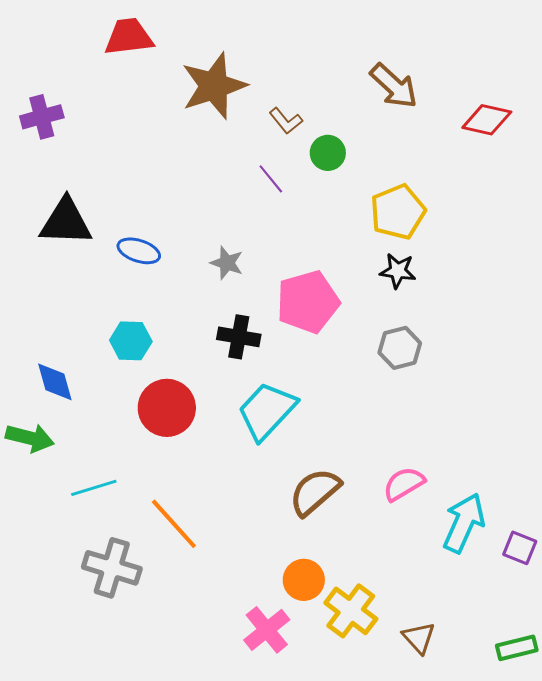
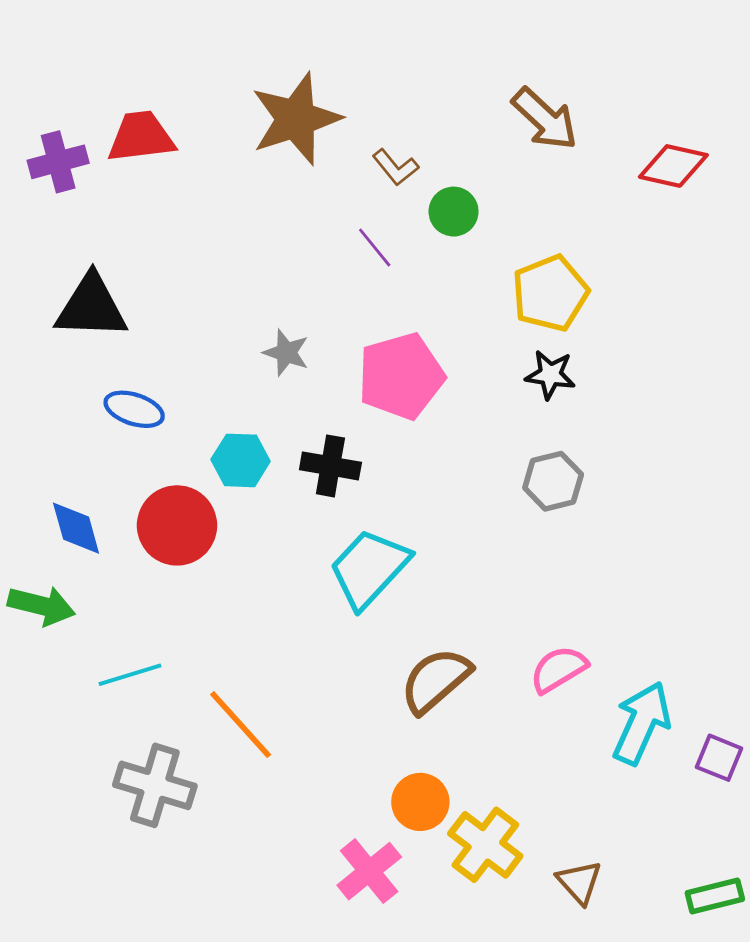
red trapezoid: (129, 37) -> (141, 137), moved
blue ellipse: (139, 251) -> (134, 409), moved
gray star: (227, 263) -> (286, 353), moved
pink pentagon: (308, 302) -> (401, 376), moved
cyan hexagon: (131, 341) -> (241, 460), moved
red circle: (167, 408) -> (177, 525), moved

